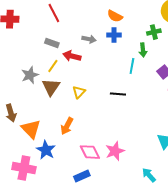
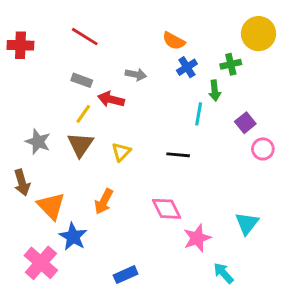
red line: (54, 13) -> (85, 37), turned -30
blue cross: (114, 35) -> (187, 67), moved, turned -32
gray star: (30, 75) -> (38, 142), moved, turned -30
pink star: (115, 151) -> (197, 238), moved
pink diamond: (90, 152) -> (166, 209), moved
pink cross: (24, 168) -> (41, 263), turned 30

